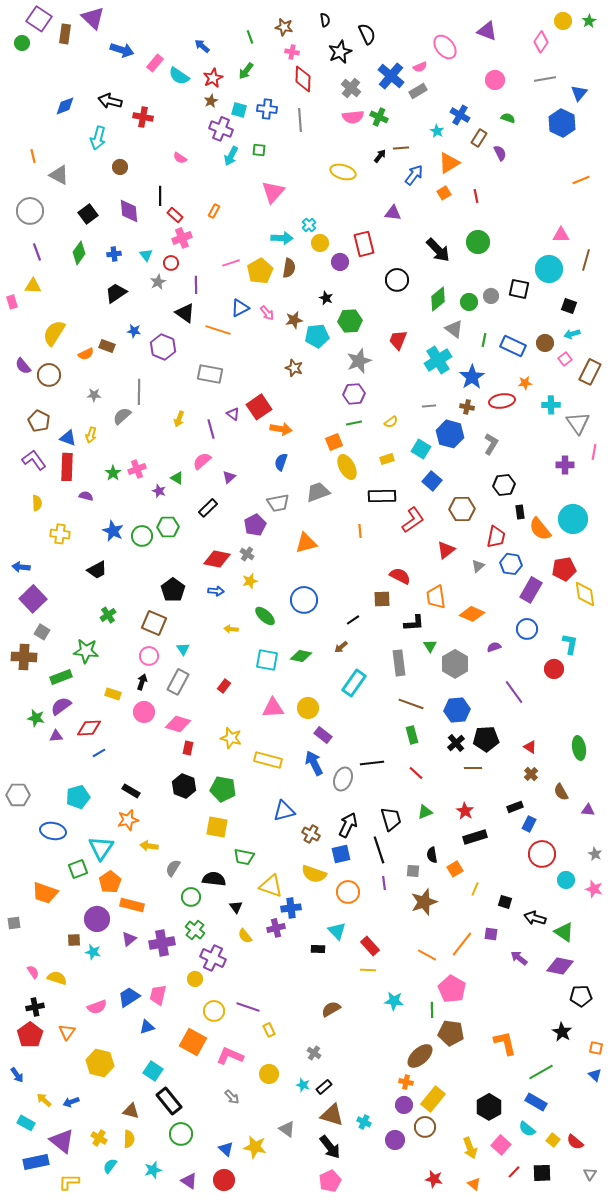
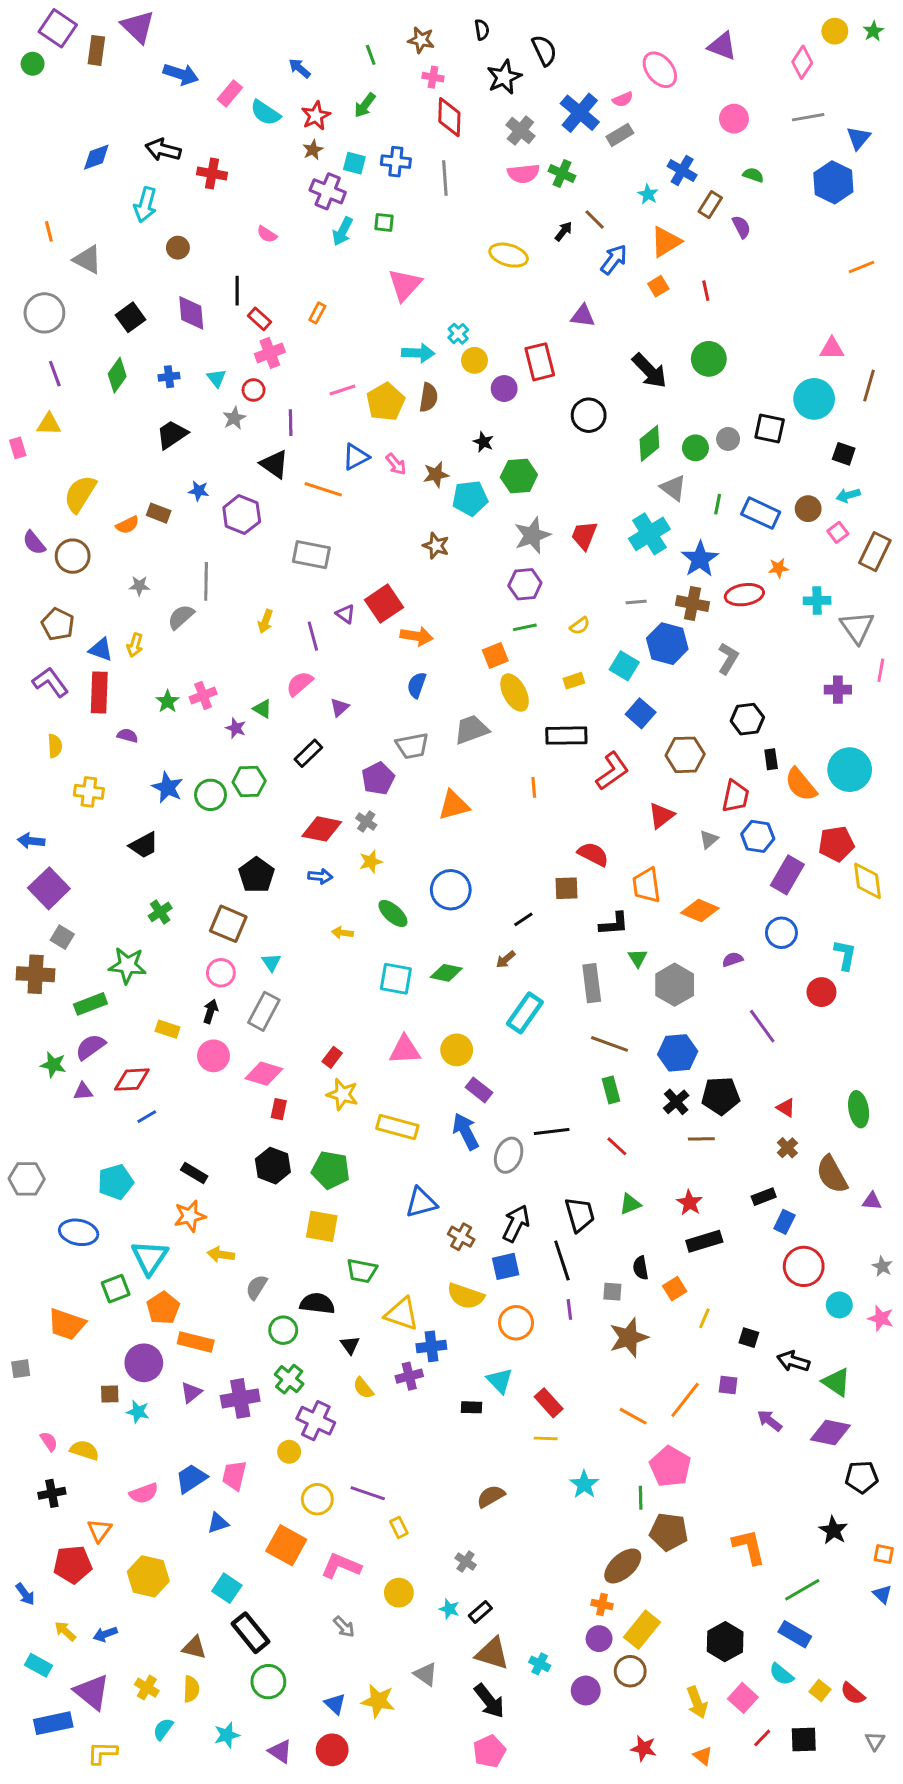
brown line: (401, 148) -> (595, 219), turned 49
red trapezoid: (398, 340) -> (584, 535), moved
brown cross: (467, 407) -> (692, 604), size x1.5
red rectangle: (224, 686) -> (332, 1057), moved
brown semicircle: (561, 792) -> (832, 1174), size x1.5
cyan star: (394, 1001) -> (584, 1484), turned 30
red pentagon: (30, 1035) -> (73, 1564), moved, turned 30

